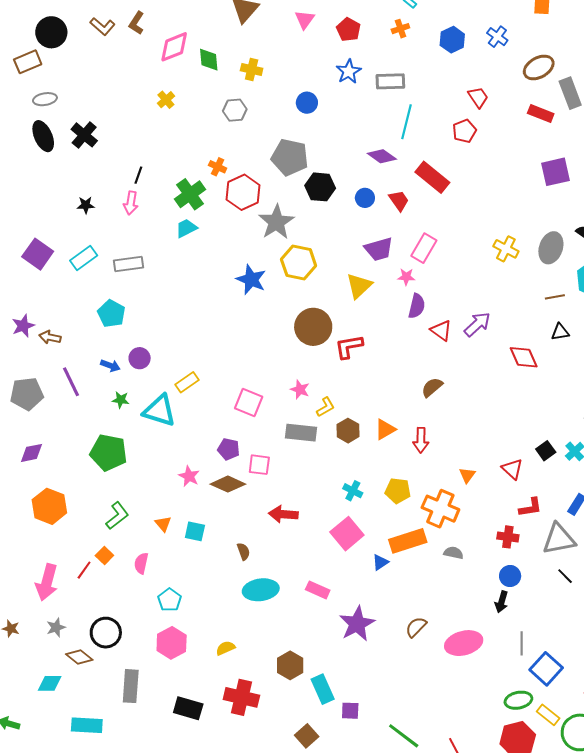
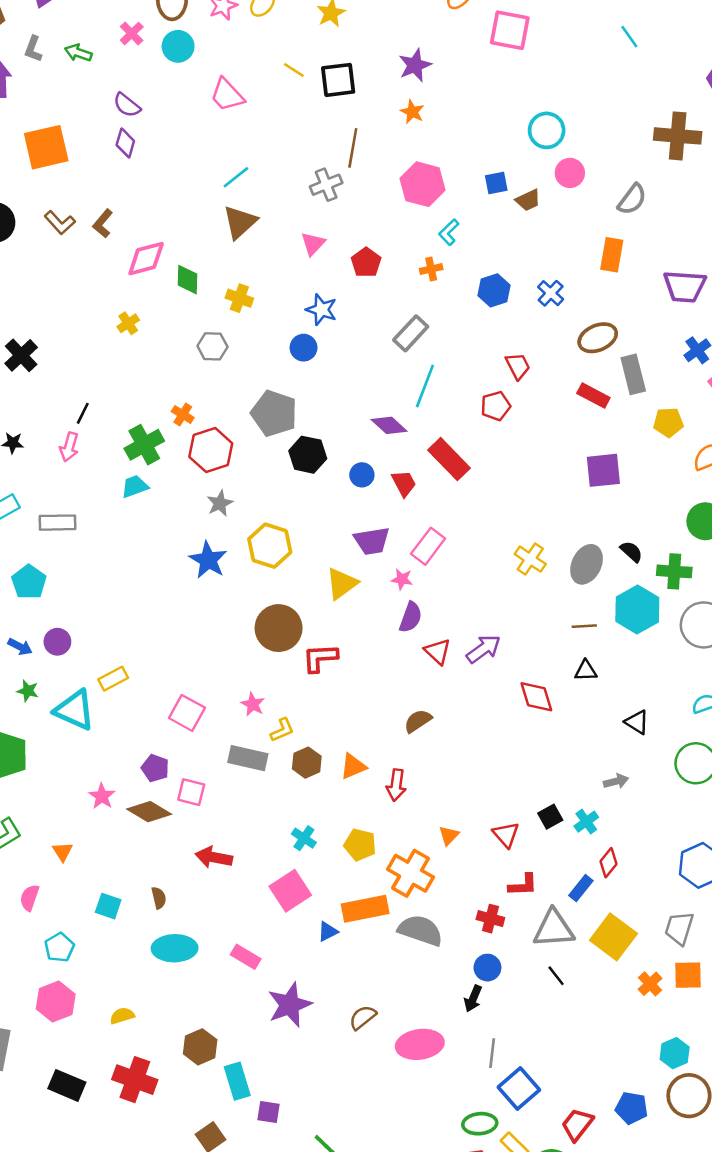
blue star: (349, 72) -> (321, 310), moved, turned -30
gray rectangle: (390, 81) -> (411, 333), turned -52
gray star: (276, 222) -> (220, 503), moved, size x0.6
cyan square: (195, 531) -> (108, 906), moved
gray semicircle: (454, 553) -> (420, 930), size x1.8

